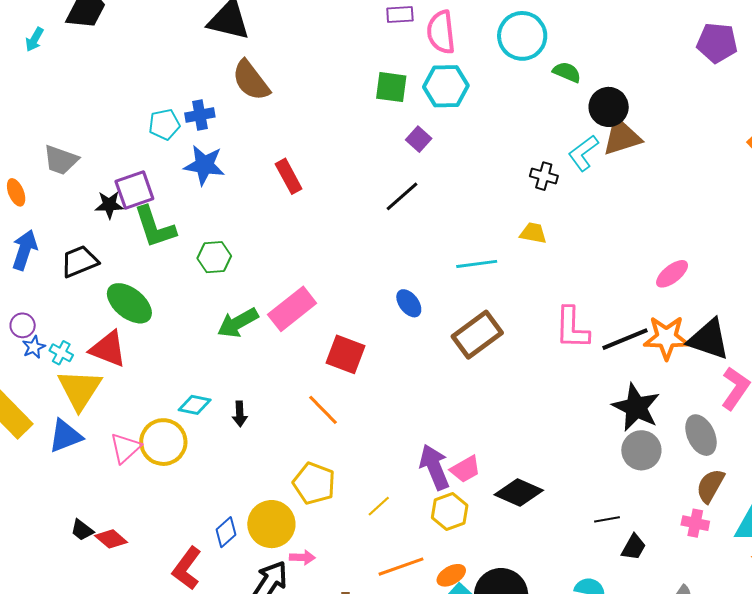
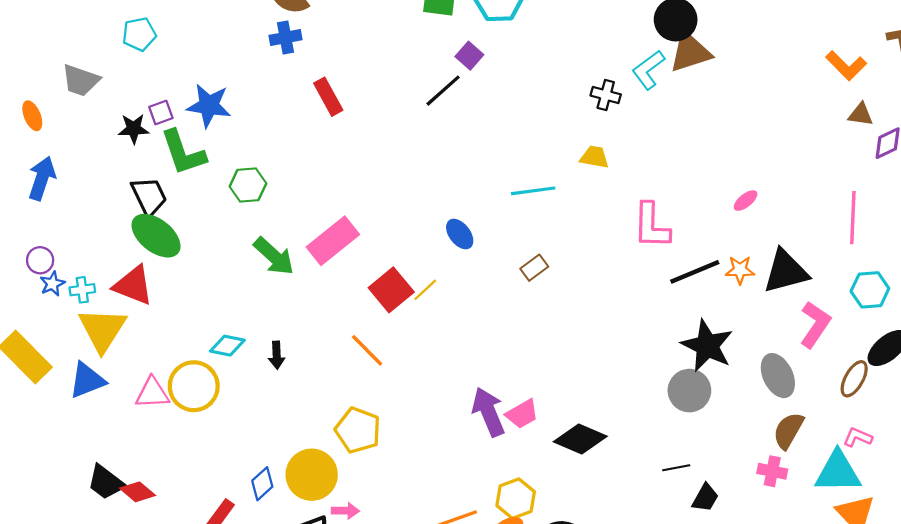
blue cross: (200, 115) -> (285, 38), moved
cyan pentagon: (164, 124) -> (139, 34), moved
blue star: (204, 165) -> (209, 106), moved
purple square: (134, 190) -> (161, 113), size x0.6
black line: (402, 196) -> (443, 91), moved
black trapezoid: (79, 261) -> (149, 196), moved, turned 87
pink ellipse: (672, 274) -> (746, 201), size x0.7
green arrow: (238, 323) -> (274, 256), turned -108
pink L-shape: (572, 328) -> (651, 226), moved
brown rectangle: (477, 335) -> (534, 268), size x0.5
orange star: (667, 338) -> (740, 270), size x0.6
black triangle: (709, 339) -> (786, 271), turned -33
cyan cross: (61, 353) -> (82, 290), turned -35
red square: (346, 354) -> (391, 290), turned 30
pink triangle: (125, 448) -> (152, 393), turned 40
gray circle: (641, 450) -> (689, 391), moved
yellow line: (379, 506) -> (425, 290), moved
yellow hexagon: (450, 512) -> (516, 499), moved
black trapezoid: (82, 530) -> (106, 482), size x1.5

